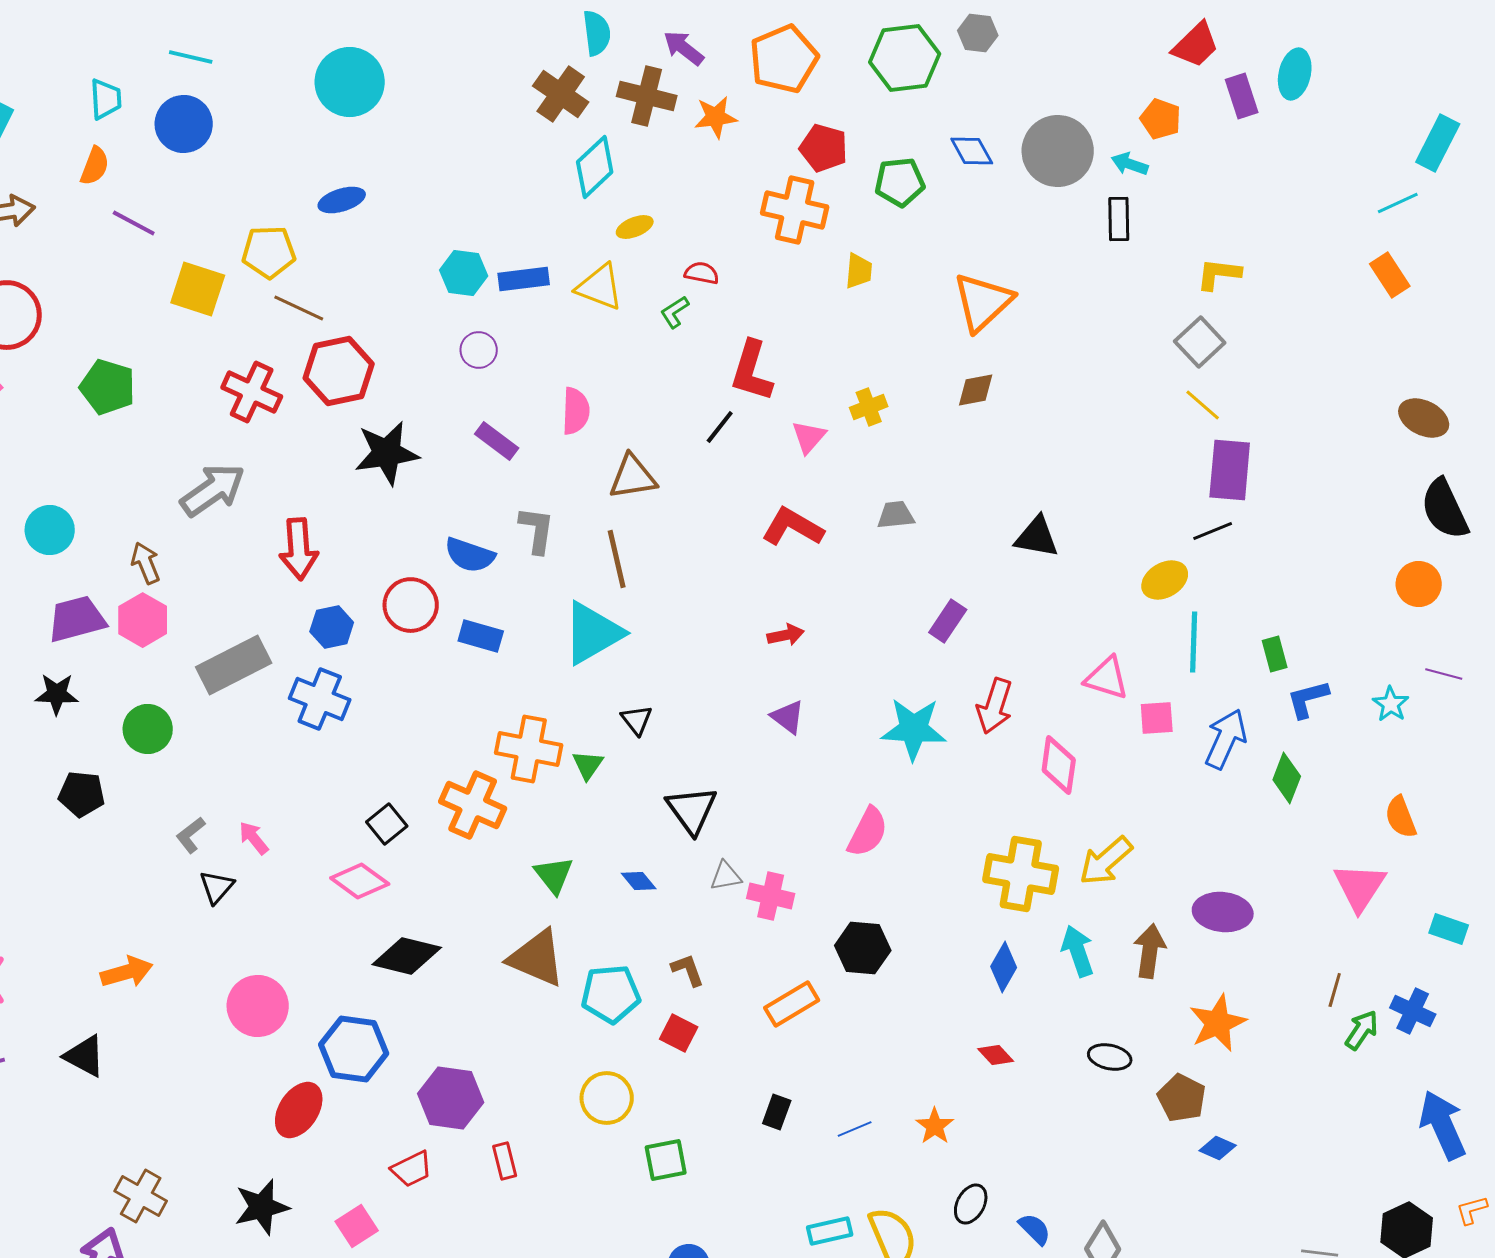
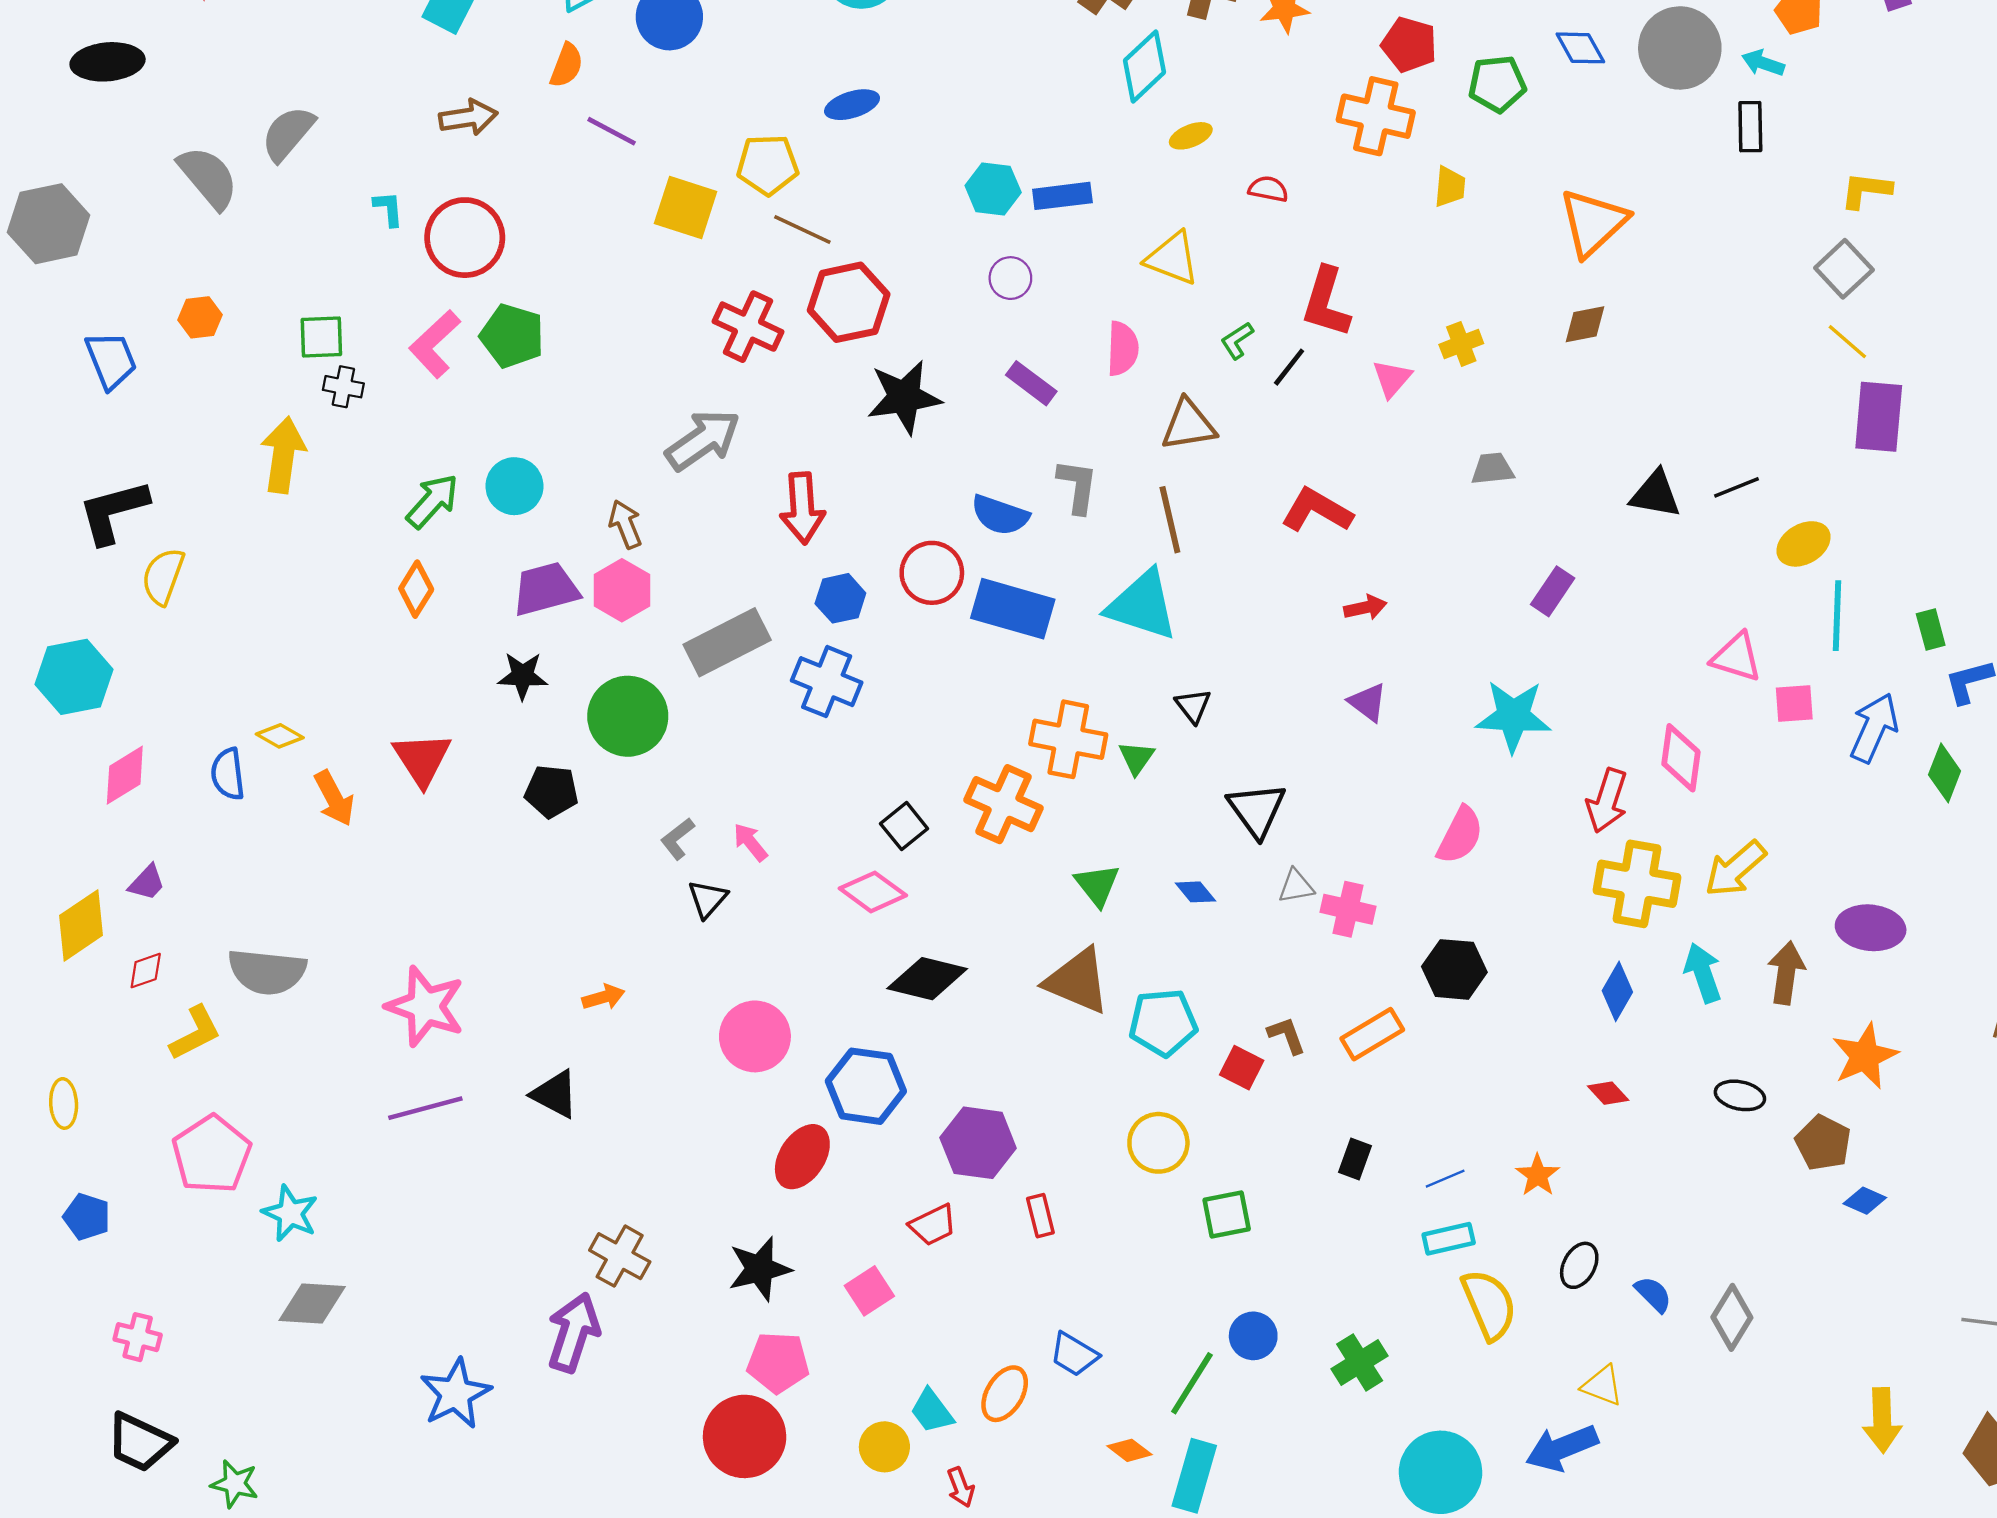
yellow triangle: (600, 287) -> (1172, 258), moved
green L-shape: (675, 312) -> (1237, 340), moved
green pentagon: (108, 387) -> (512, 336), moved
red L-shape: (793, 527) -> (1317, 510), moved
black line: (1213, 531) -> (1736, 487), moved
cyan triangle: (593, 633) -> (1142, 605), turned 48
blue rectangle: (481, 636) -> (1013, 609), size x1.6
red arrow: (995, 706) -> (1607, 801), moved
green circle: (148, 729) -> (628, 716), size x1.4
brown L-shape: (688, 970) -> (1287, 1035), moved
orange arrow: (127, 972) -> (603, 997), size x0.7
cyan rectangle: (830, 1231) -> (1449, 1239), moved

